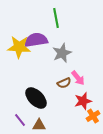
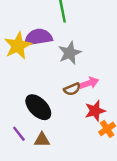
yellow star: (19, 47) -> (18, 46), turned -30
pink arrow: (78, 78) -> (89, 83), turned -70

